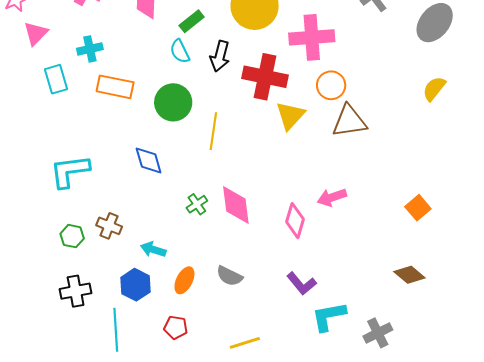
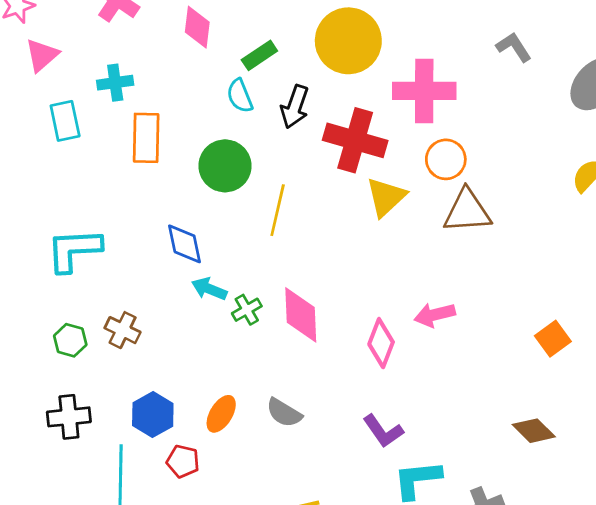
orange rectangle: (115, 87) -> (146, 138), turned 75
cyan arrow: (153, 250) -> (209, 289), moved
red pentagon: (176, 327) -> (183, 461), moved

